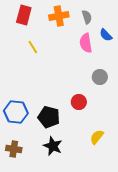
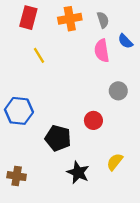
blue hexagon: (16, 112) -> (19, 111), moved
black star: (53, 146) -> (78, 172), moved

